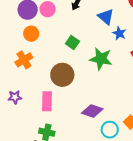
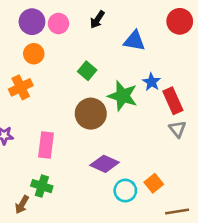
blue triangle: (106, 17) -> (134, 41), turned -36
blue star: (119, 33) -> (152, 82), moved
brown circle: (62, 75) -> (91, 114), moved

